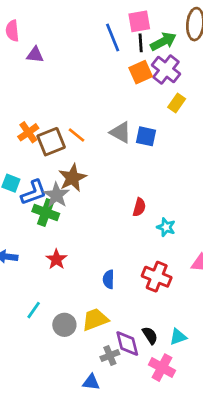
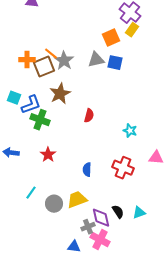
orange square: (141, 72) -> (111, 38), moved
yellow rectangle: (177, 103) -> (132, 30), moved
orange cross: (28, 132) -> (27, 60), turned 35
gray triangle: (121, 132) -> (96, 60), turned -42
orange line: (76, 135) -> (51, 54), moved
gray star: (56, 195) -> (64, 61), moved
red semicircle: (139, 207) -> (89, 116), moved
pink cross: (162, 368) -> (100, 240), moved

